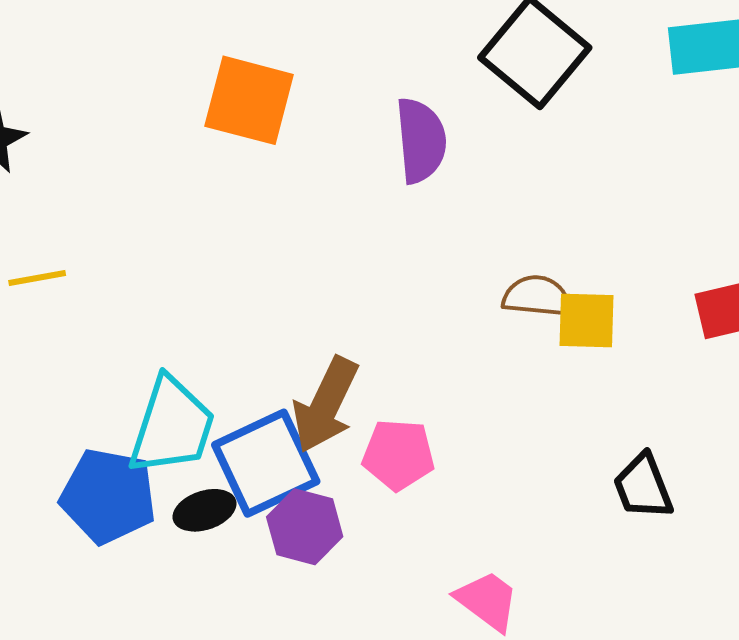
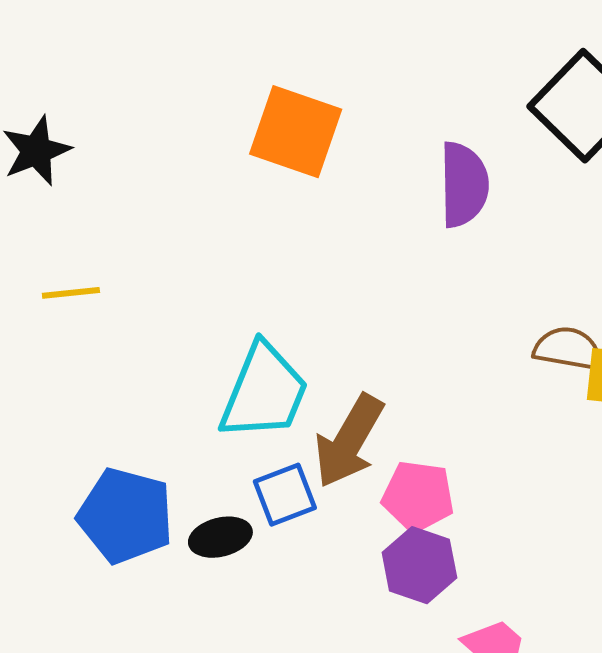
cyan trapezoid: (172, 426) -> (264, 392), moved
blue square: (266, 463) -> (285, 495), size x0.6
purple hexagon: (305, 527) -> (419, 565), moved

